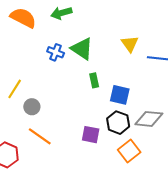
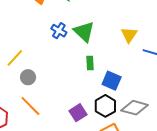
purple square: (91, 135) -> (78, 113), turned 36

